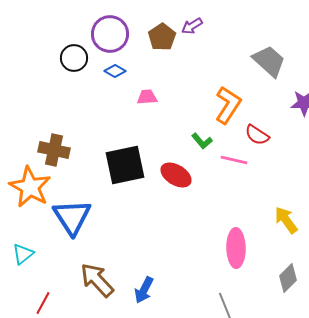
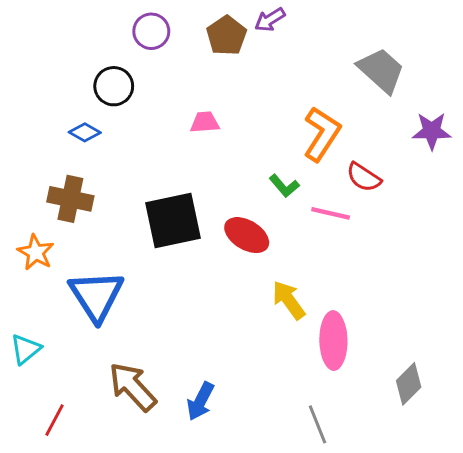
purple circle: (110, 34) -> (151, 31), size x0.7
black circle: (74, 58) -> (114, 86), moved
blue diamond: (115, 71) -> (85, 132), moved
orange star: (30, 187) -> (36, 252), size x0.6
yellow arrow: (286, 220) -> (289, 300), moved

